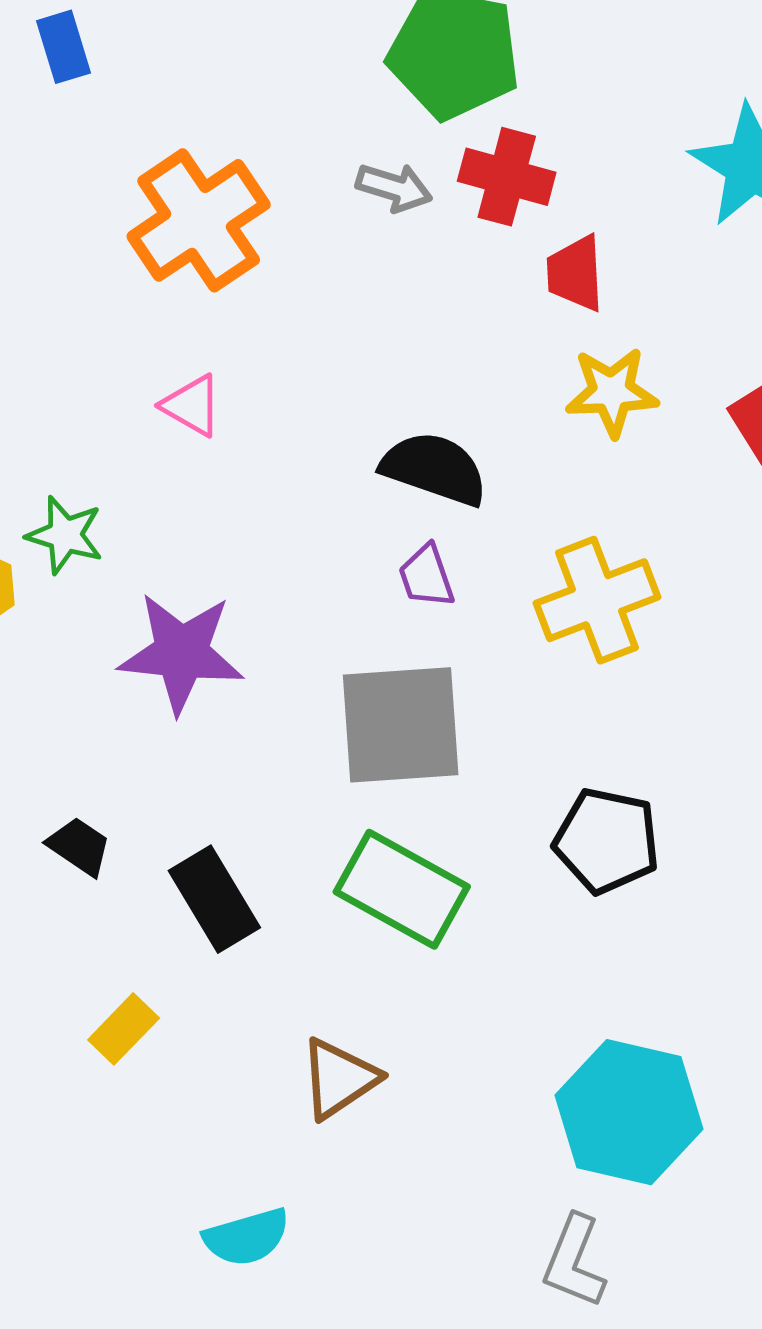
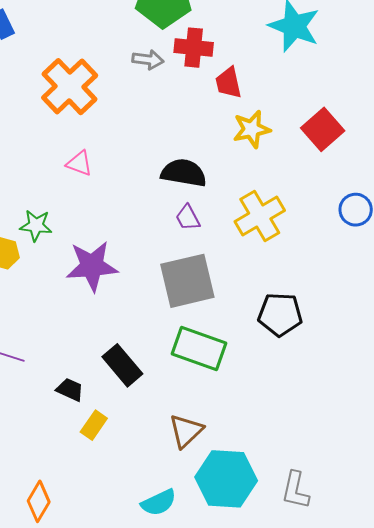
black trapezoid: (79, 846) -> (70, 390), moved
cyan hexagon: (629, 1112) -> (226, 479), moved

